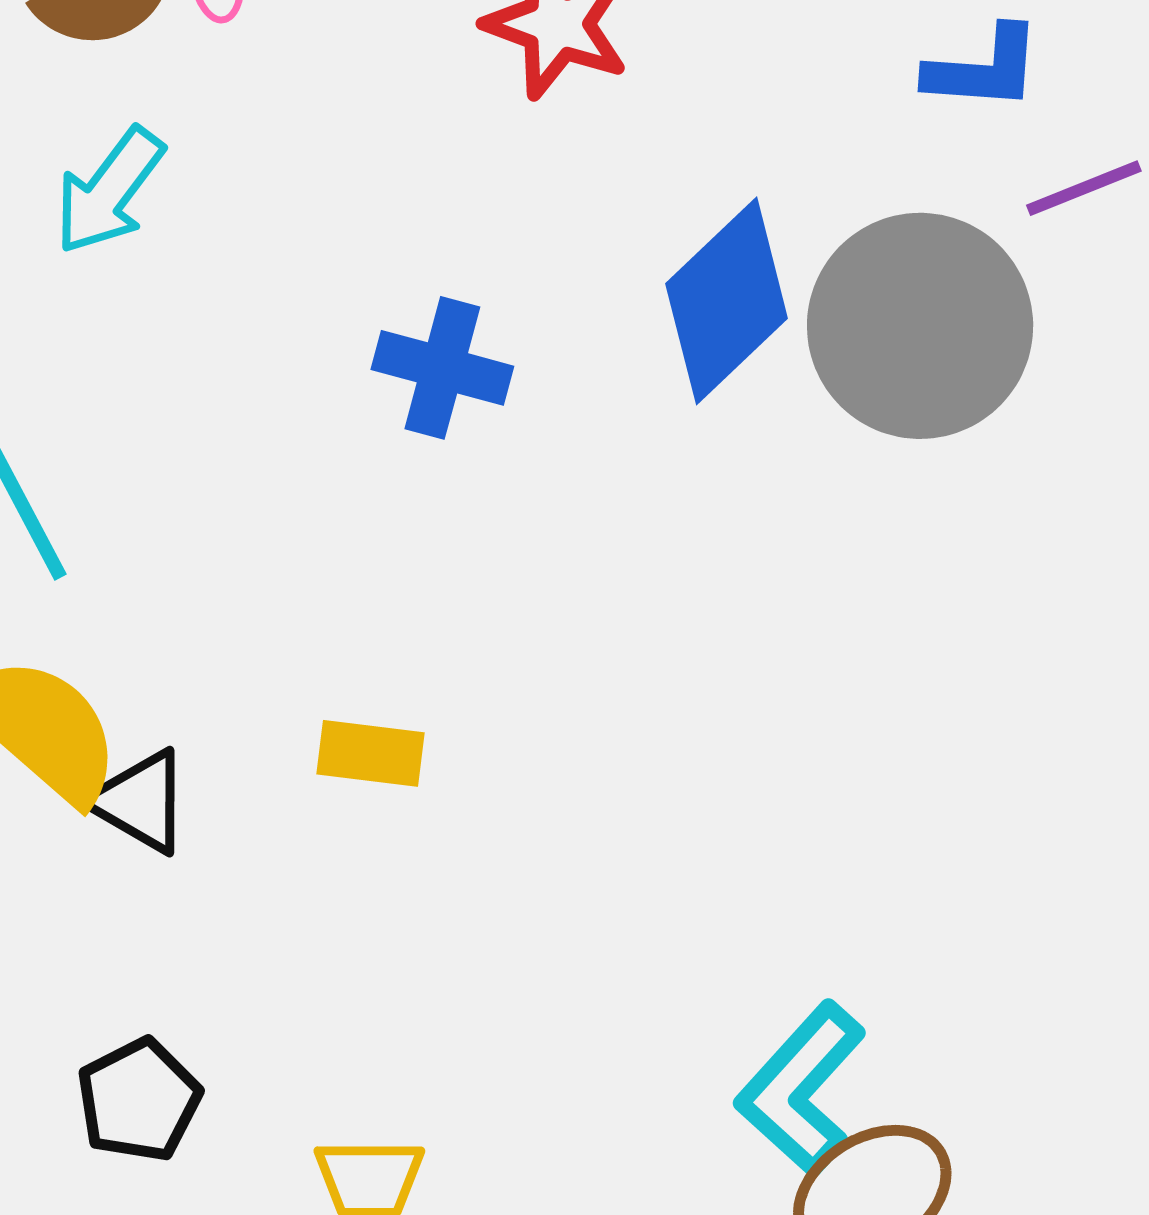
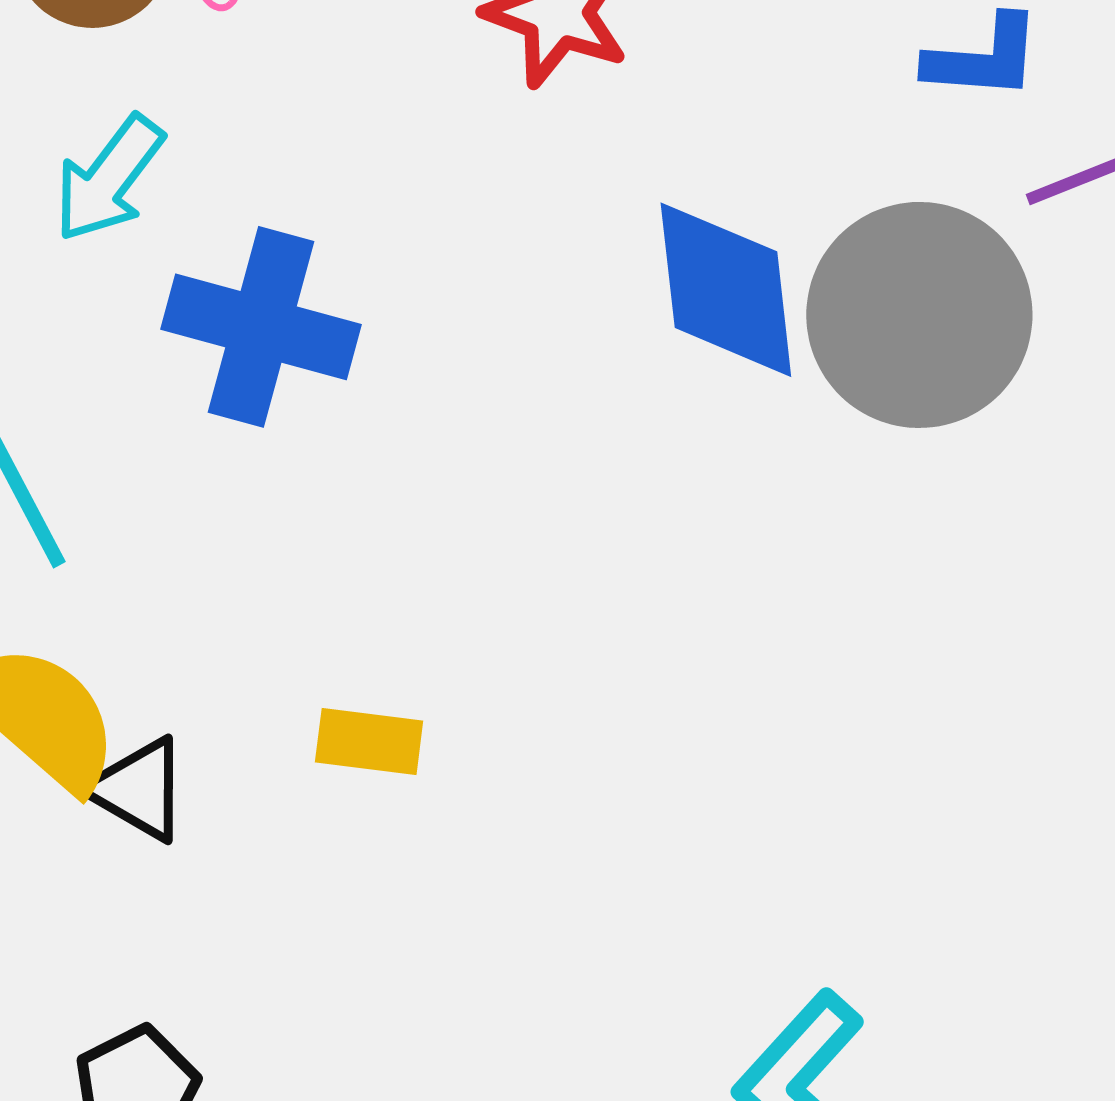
blue diamond: (727, 301) -> (726, 290), turned -53
blue cross: (442, 368) -> (261, 327), moved, size x1.4

